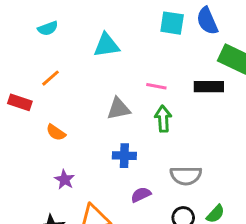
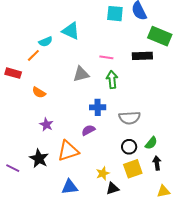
cyan semicircle: (48, 28) -> (46, 42), moved
cyan triangle: (107, 45) -> (71, 31), turned 36
blue cross: (124, 156) -> (98, 107), moved
purple semicircle: (141, 195) -> (88, 130), moved

